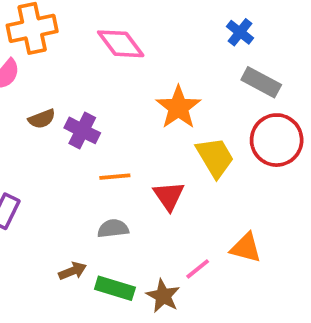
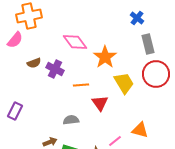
pink diamond: (121, 44) -> (75, 42), moved
gray rectangle: (261, 82) -> (148, 44), turned 48
orange line: (115, 177) -> (81, 85), moved

